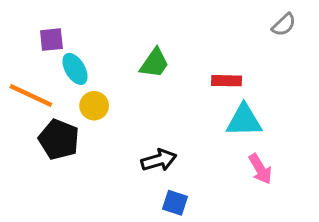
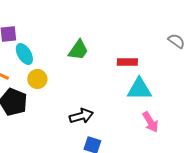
gray semicircle: (284, 25) -> (176, 41), moved, turned -102

